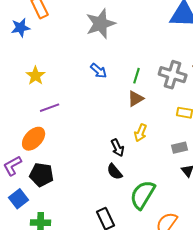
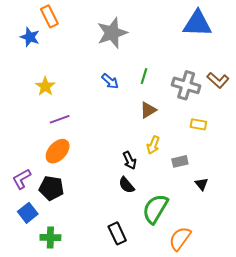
blue star: (21, 28) -> (30, 37), turned 30
green line: (137, 76) -> (144, 76), moved
orange ellipse: (34, 139) -> (58, 151), moved
gray rectangle: (180, 148) -> (180, 161), moved

